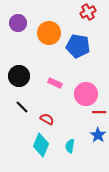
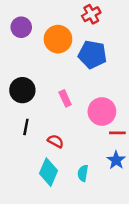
red cross: (88, 12) -> (91, 14), moved
pink rectangle: (55, 83) -> (65, 98), turned 40
black line: (22, 107) -> (26, 127), turned 56

